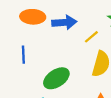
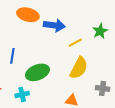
blue line: (23, 55) -> (12, 56), moved

